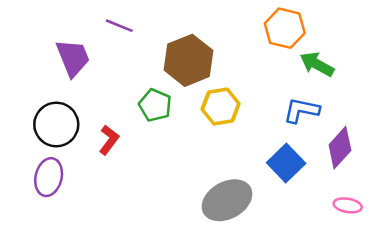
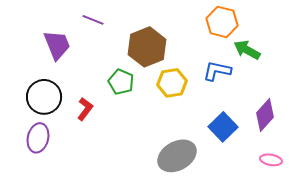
blue L-shape: (301, 110) -> (217, 71), moved

